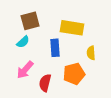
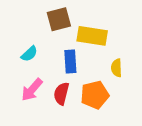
brown square: (30, 21) -> (59, 19), moved
red semicircle: (45, 83) -> (61, 94), moved

